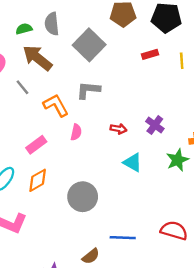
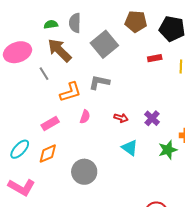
orange L-shape: (56, 105) -> (70, 92), turned 95

